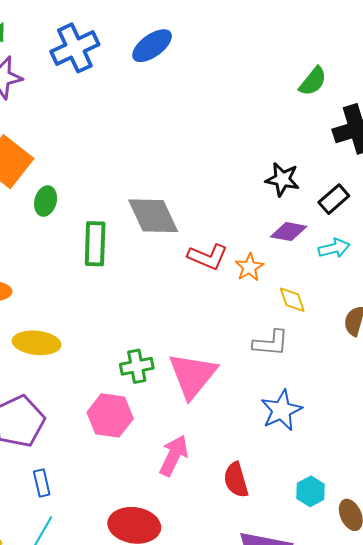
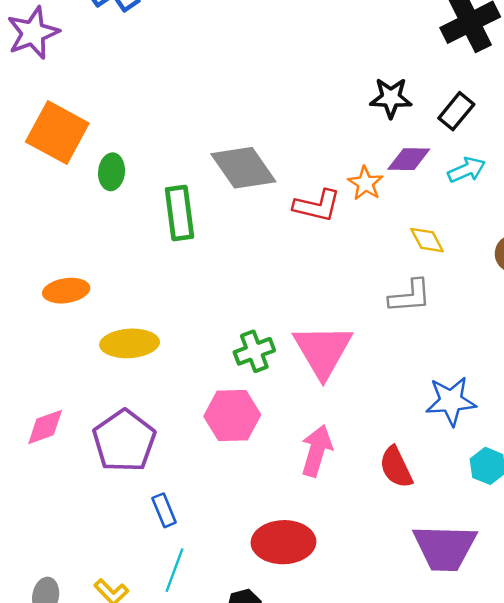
orange star: (249, 267) -> (365, 183), moved
blue star: (281, 410) -> (451, 401), moved, turned 30

